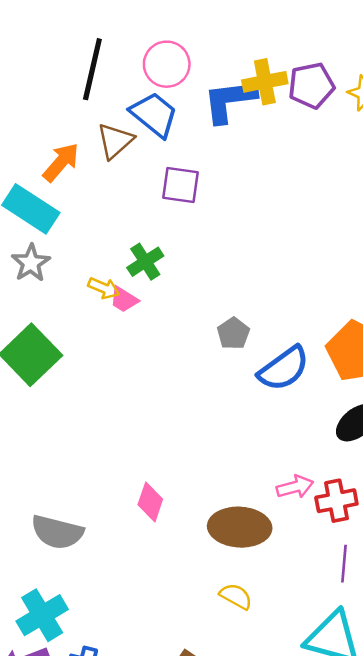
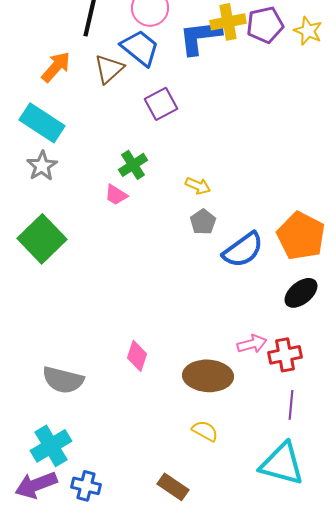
orange arrow: (61, 162) -> (56, 67), moved
purple square: (181, 185) -> (161, 104), turned -36
yellow arrow: (104, 288) -> (198, 186), moved

